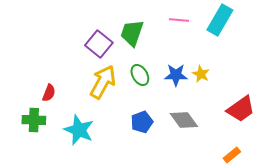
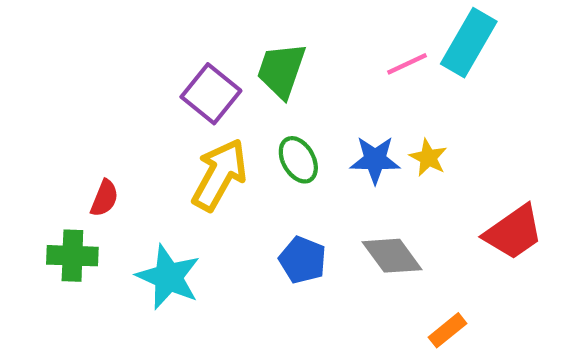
pink line: (179, 20) -> (407, 64), moved, turned -30
blue pentagon: (142, 122) -> (303, 260), turned -30
orange rectangle: (232, 155) -> (447, 330), moved

